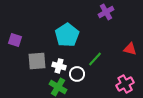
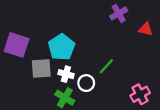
cyan pentagon: (67, 35) -> (61, 47), moved
purple square: (15, 40) -> (17, 45), size x1.6
red triangle: (130, 49) -> (146, 29), moved

